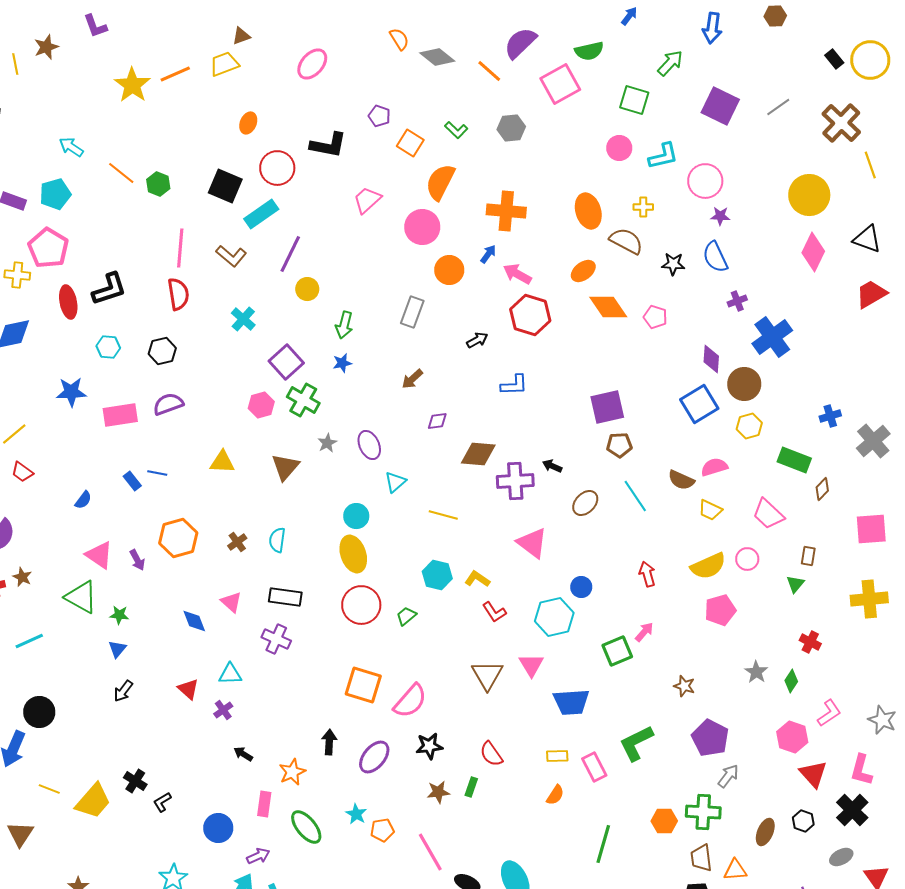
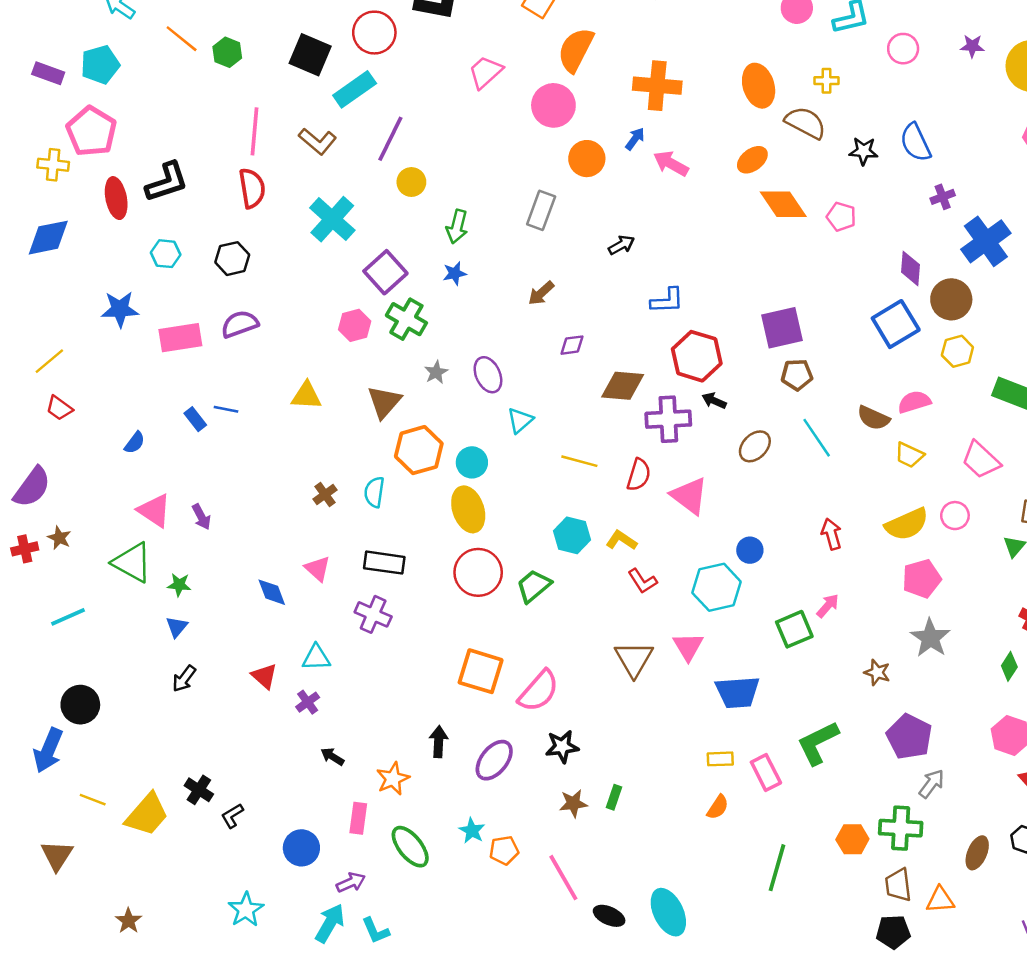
pink circle: (705, 181) -> (903, 49), size x0.7
purple star: (720, 216) -> (972, 46), moved
red hexagon: (530, 315) -> (697, 356), moved
cyan cross: (243, 319) -> (332, 219), size x1.5
orange hexagon: (178, 538) -> (419, 450), moved
green trapezoid: (406, 616) -> (534, 586), size x1.4
gray star: (756, 672) -> (930, 638), moved, size x1.4
red semicircle: (491, 754) -> (639, 475), moved, turned -128

